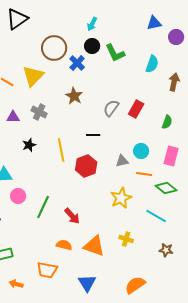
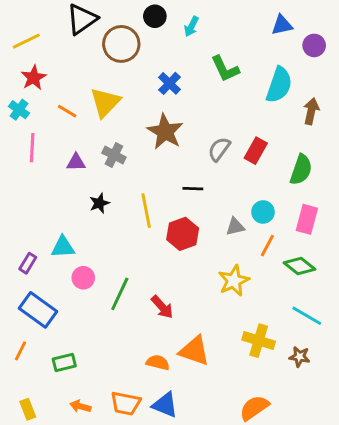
black circle: (92, 46) -> (155, 16), moved
brown circle: (54, 48) -> (121, 44), moved
cyan semicircle: (152, 64) -> (279, 85), size x1.4
brown star: (74, 96) -> (165, 132), size x1.4
green semicircle: (167, 122) -> (301, 170), size x1.5
orange line: (144, 174) -> (267, 246), turned -70
cyan line: (156, 216) -> (307, 316), moved
yellow cross: (126, 239) -> (259, 341), moved, size x1.5
orange semicircle: (64, 245) -> (158, 362), moved
orange trapezoid: (47, 270) -> (126, 403), moved
blue triangle: (87, 283) -> (165, 405), moved, turned -36

